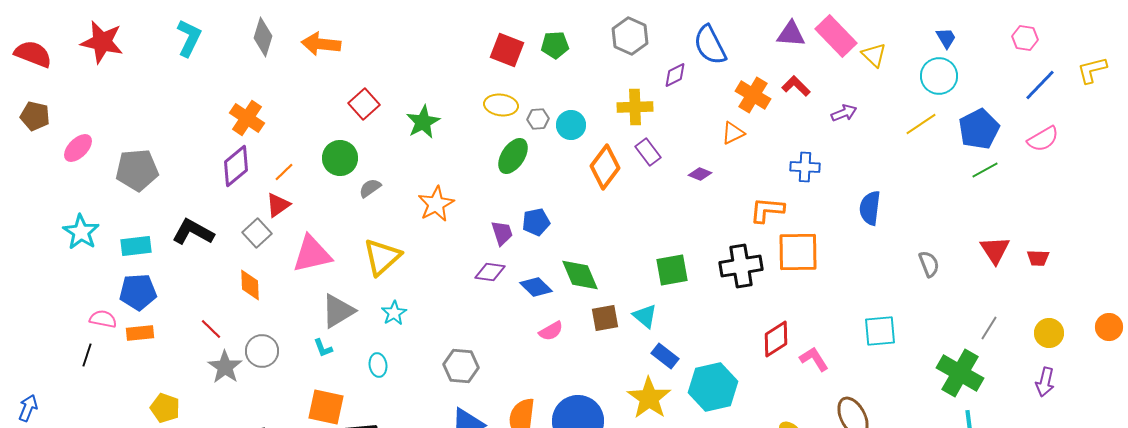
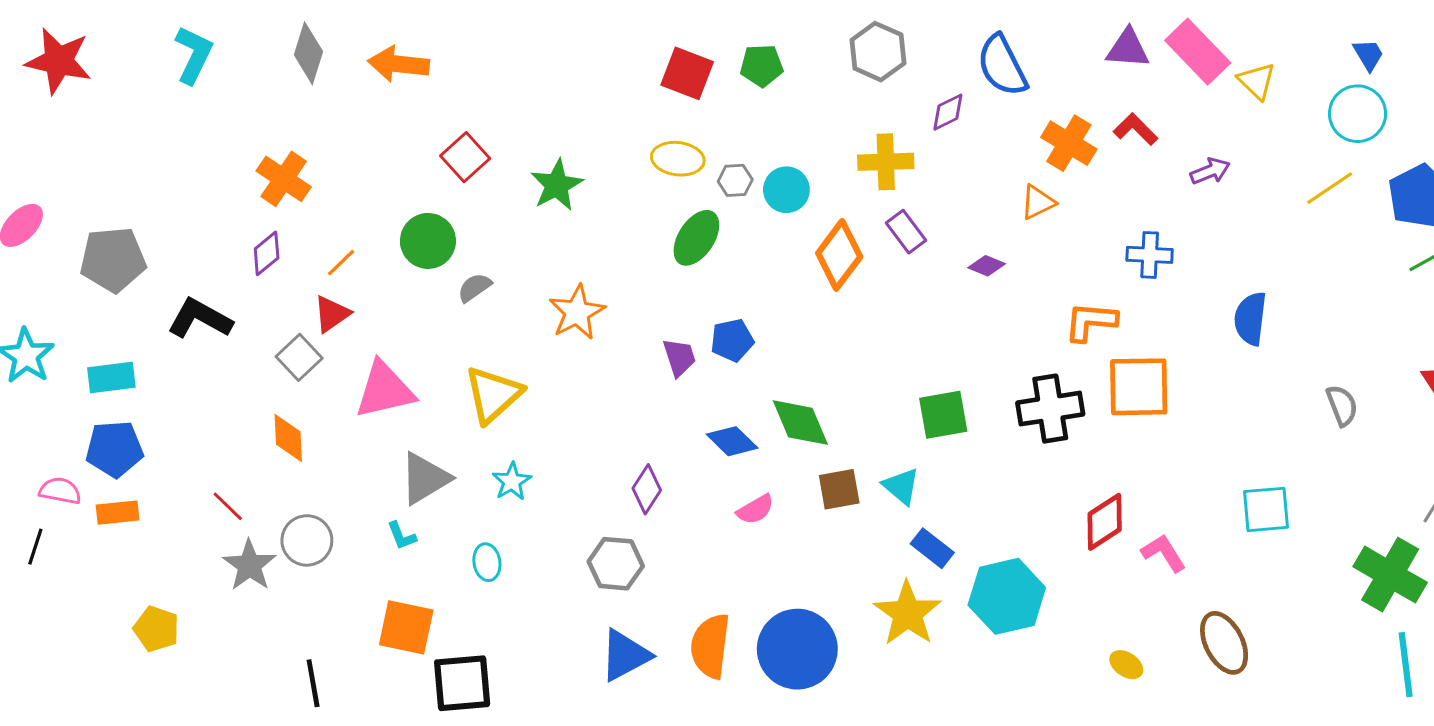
purple diamond: (236, 166) -> (267, 253), size x0.7
black L-shape: (193, 232) -> (200, 319), moved
purple diamond: (490, 272) -> (647, 489), moved, turned -64

